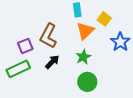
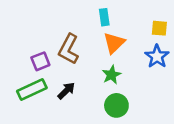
yellow square: (104, 19) -> (159, 28), moved, turned -32
black arrow: (52, 62) -> (66, 91), moved

